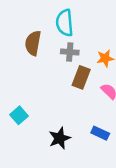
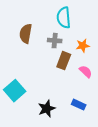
cyan semicircle: (65, 23) -> (64, 18), moved
cyan square: (19, 115) -> (15, 91), size x1.5

